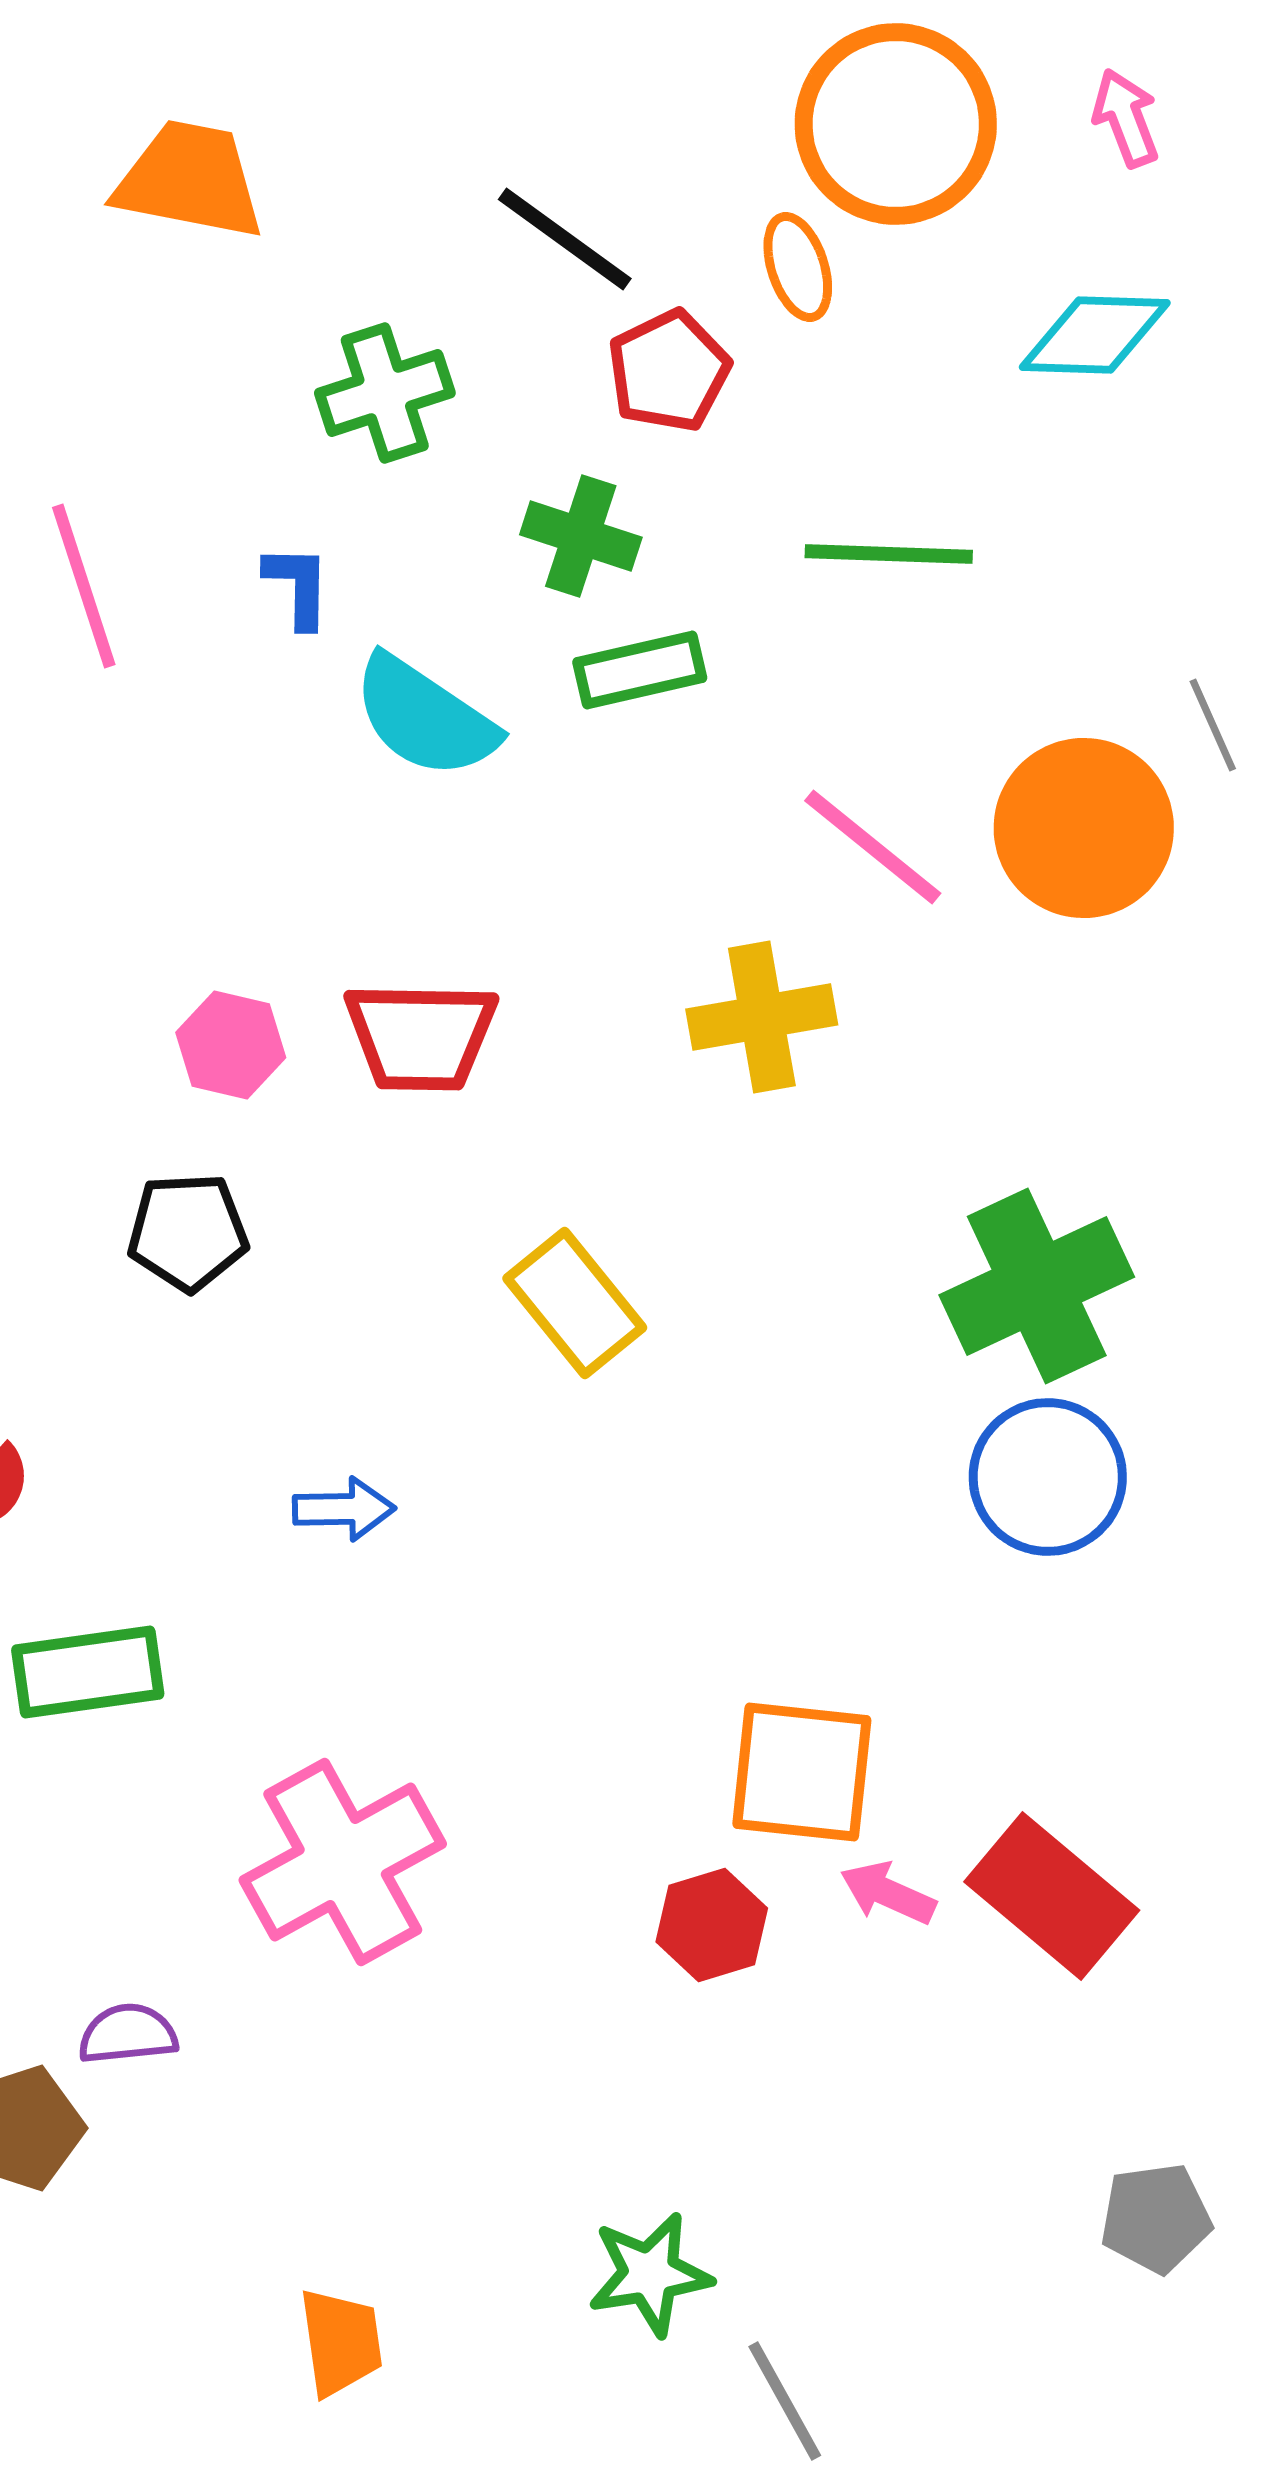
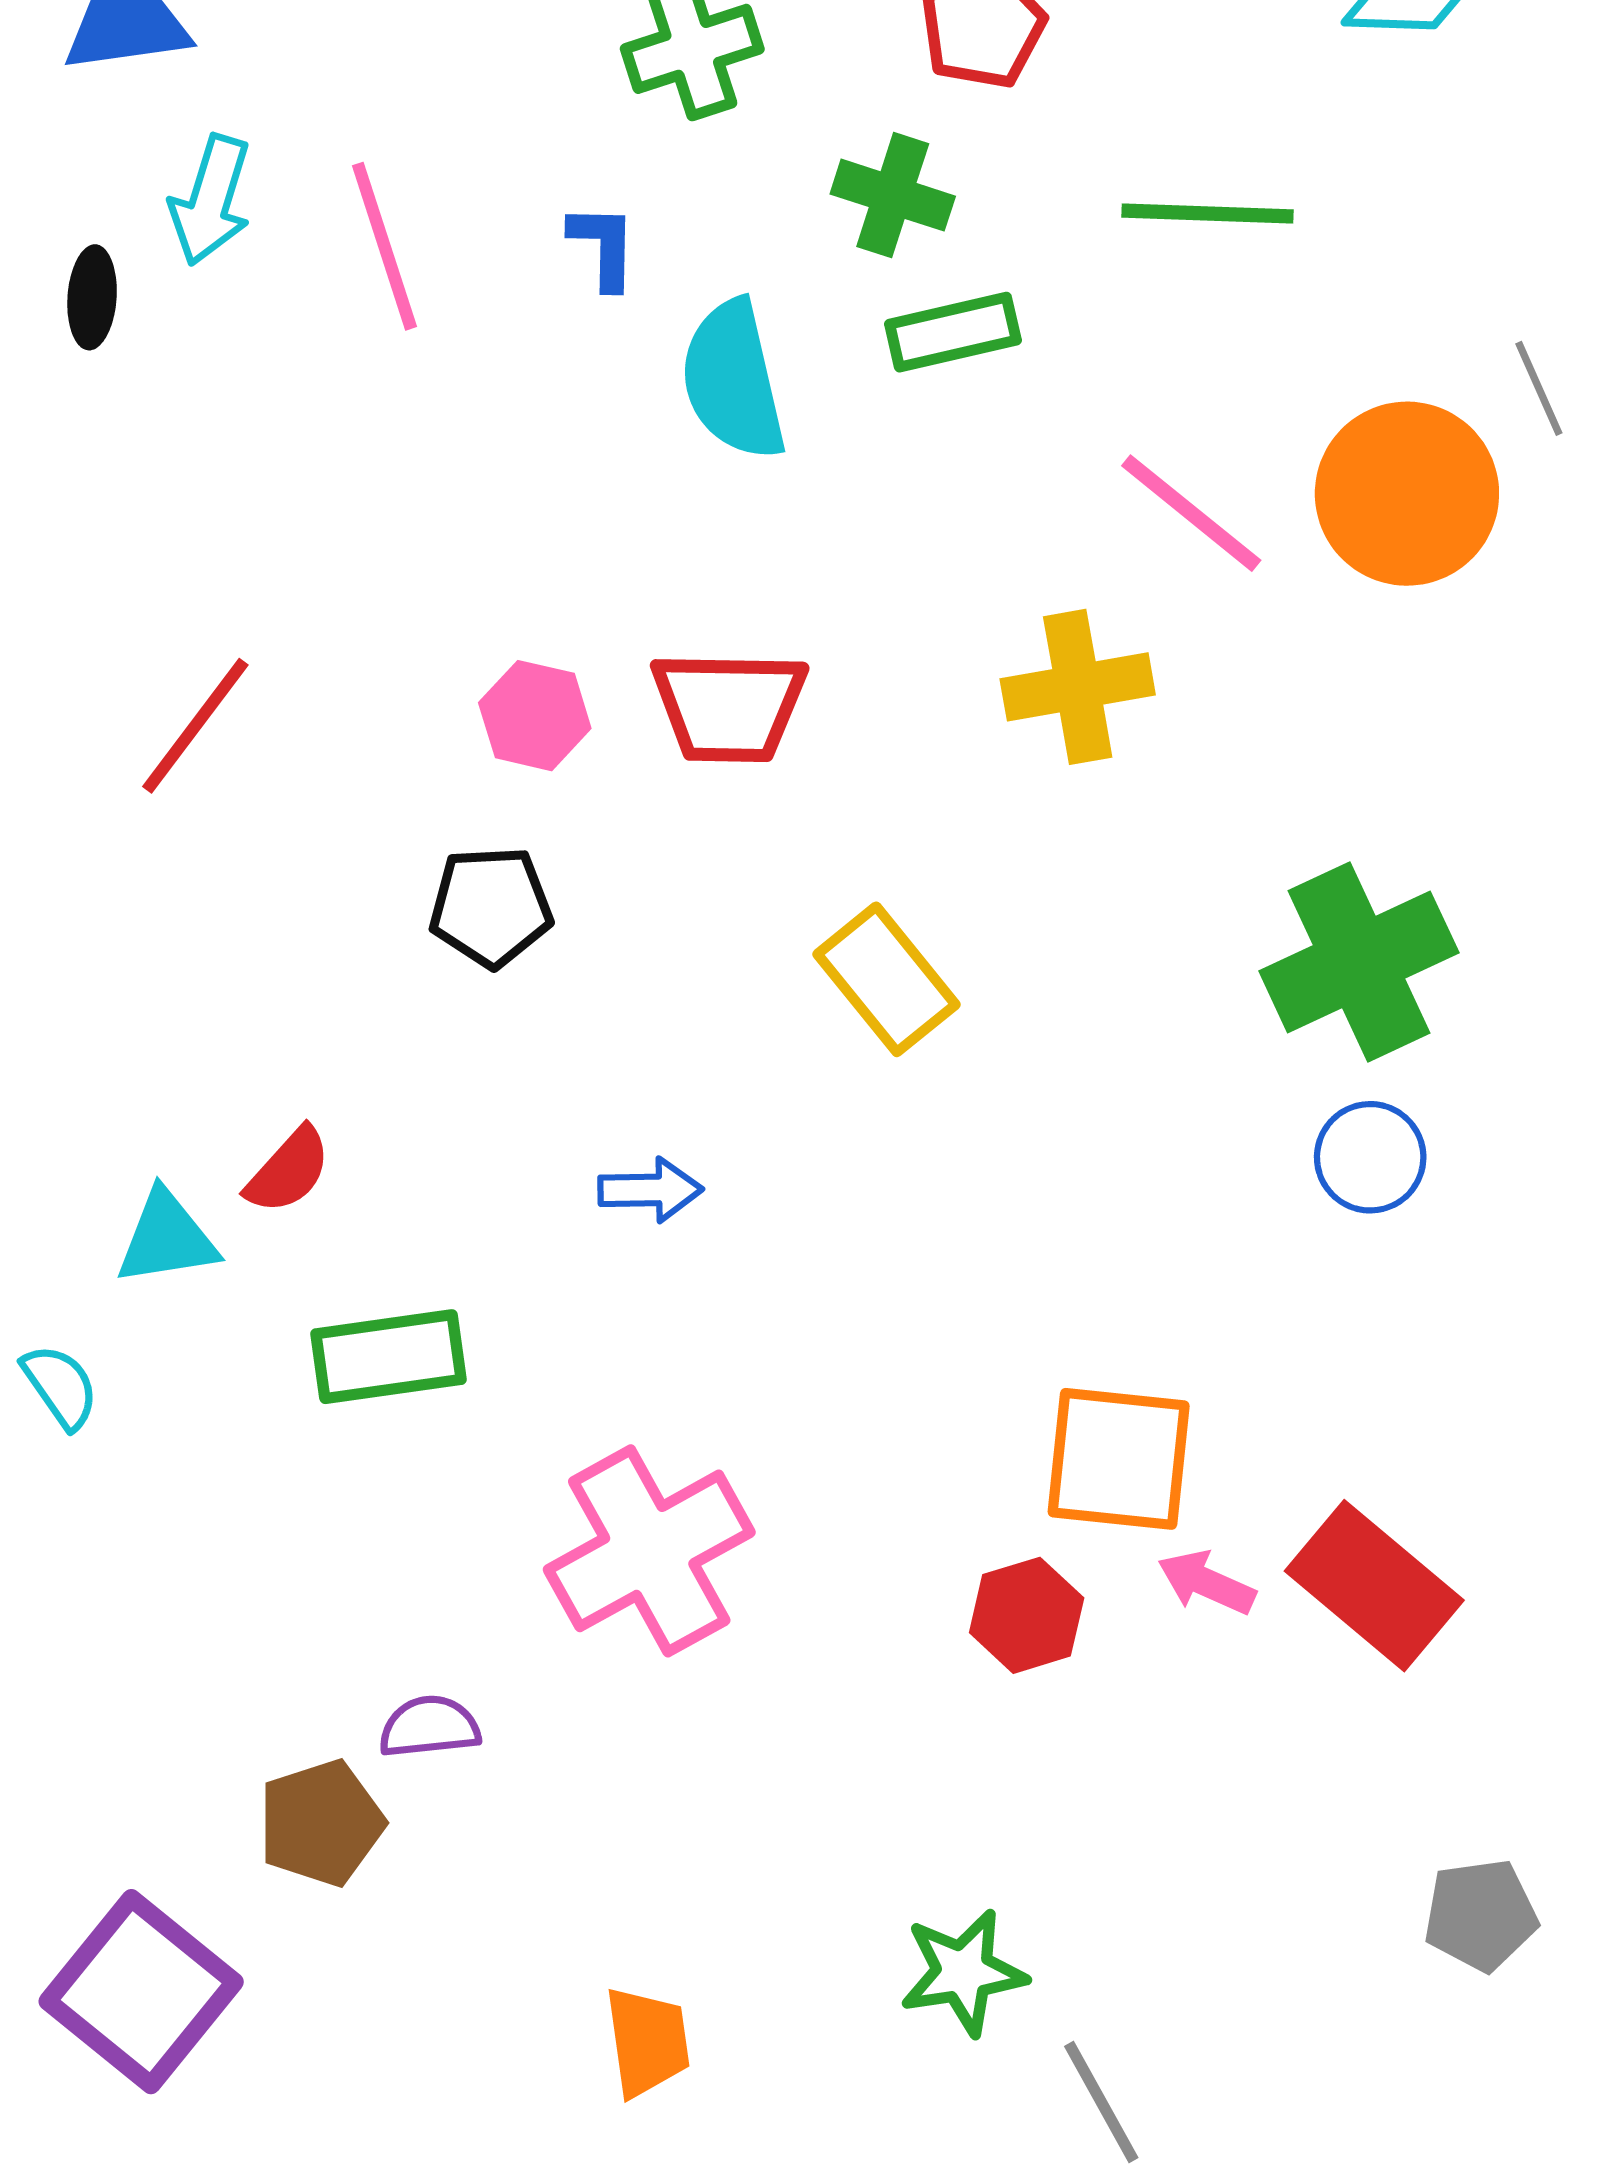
cyan semicircle: (425, 717) -> (733, 380), turned 43
blue circle: (1048, 1477) -> (1370, 1157), size x0.7

